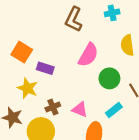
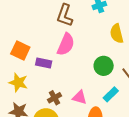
pink semicircle: (88, 55) -> (66, 44), moved
yellow star: (27, 88) -> (18, 82), moved

